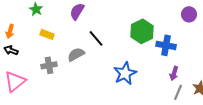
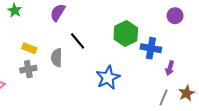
yellow rectangle: (47, 34) -> (29, 48), moved
gray semicircle: (76, 54) -> (57, 58), turned -60
purple arrow: (174, 73) -> (170, 68), moved

